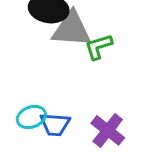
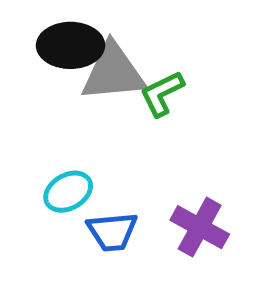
cyan ellipse: (31, 117) -> (68, 192), moved

